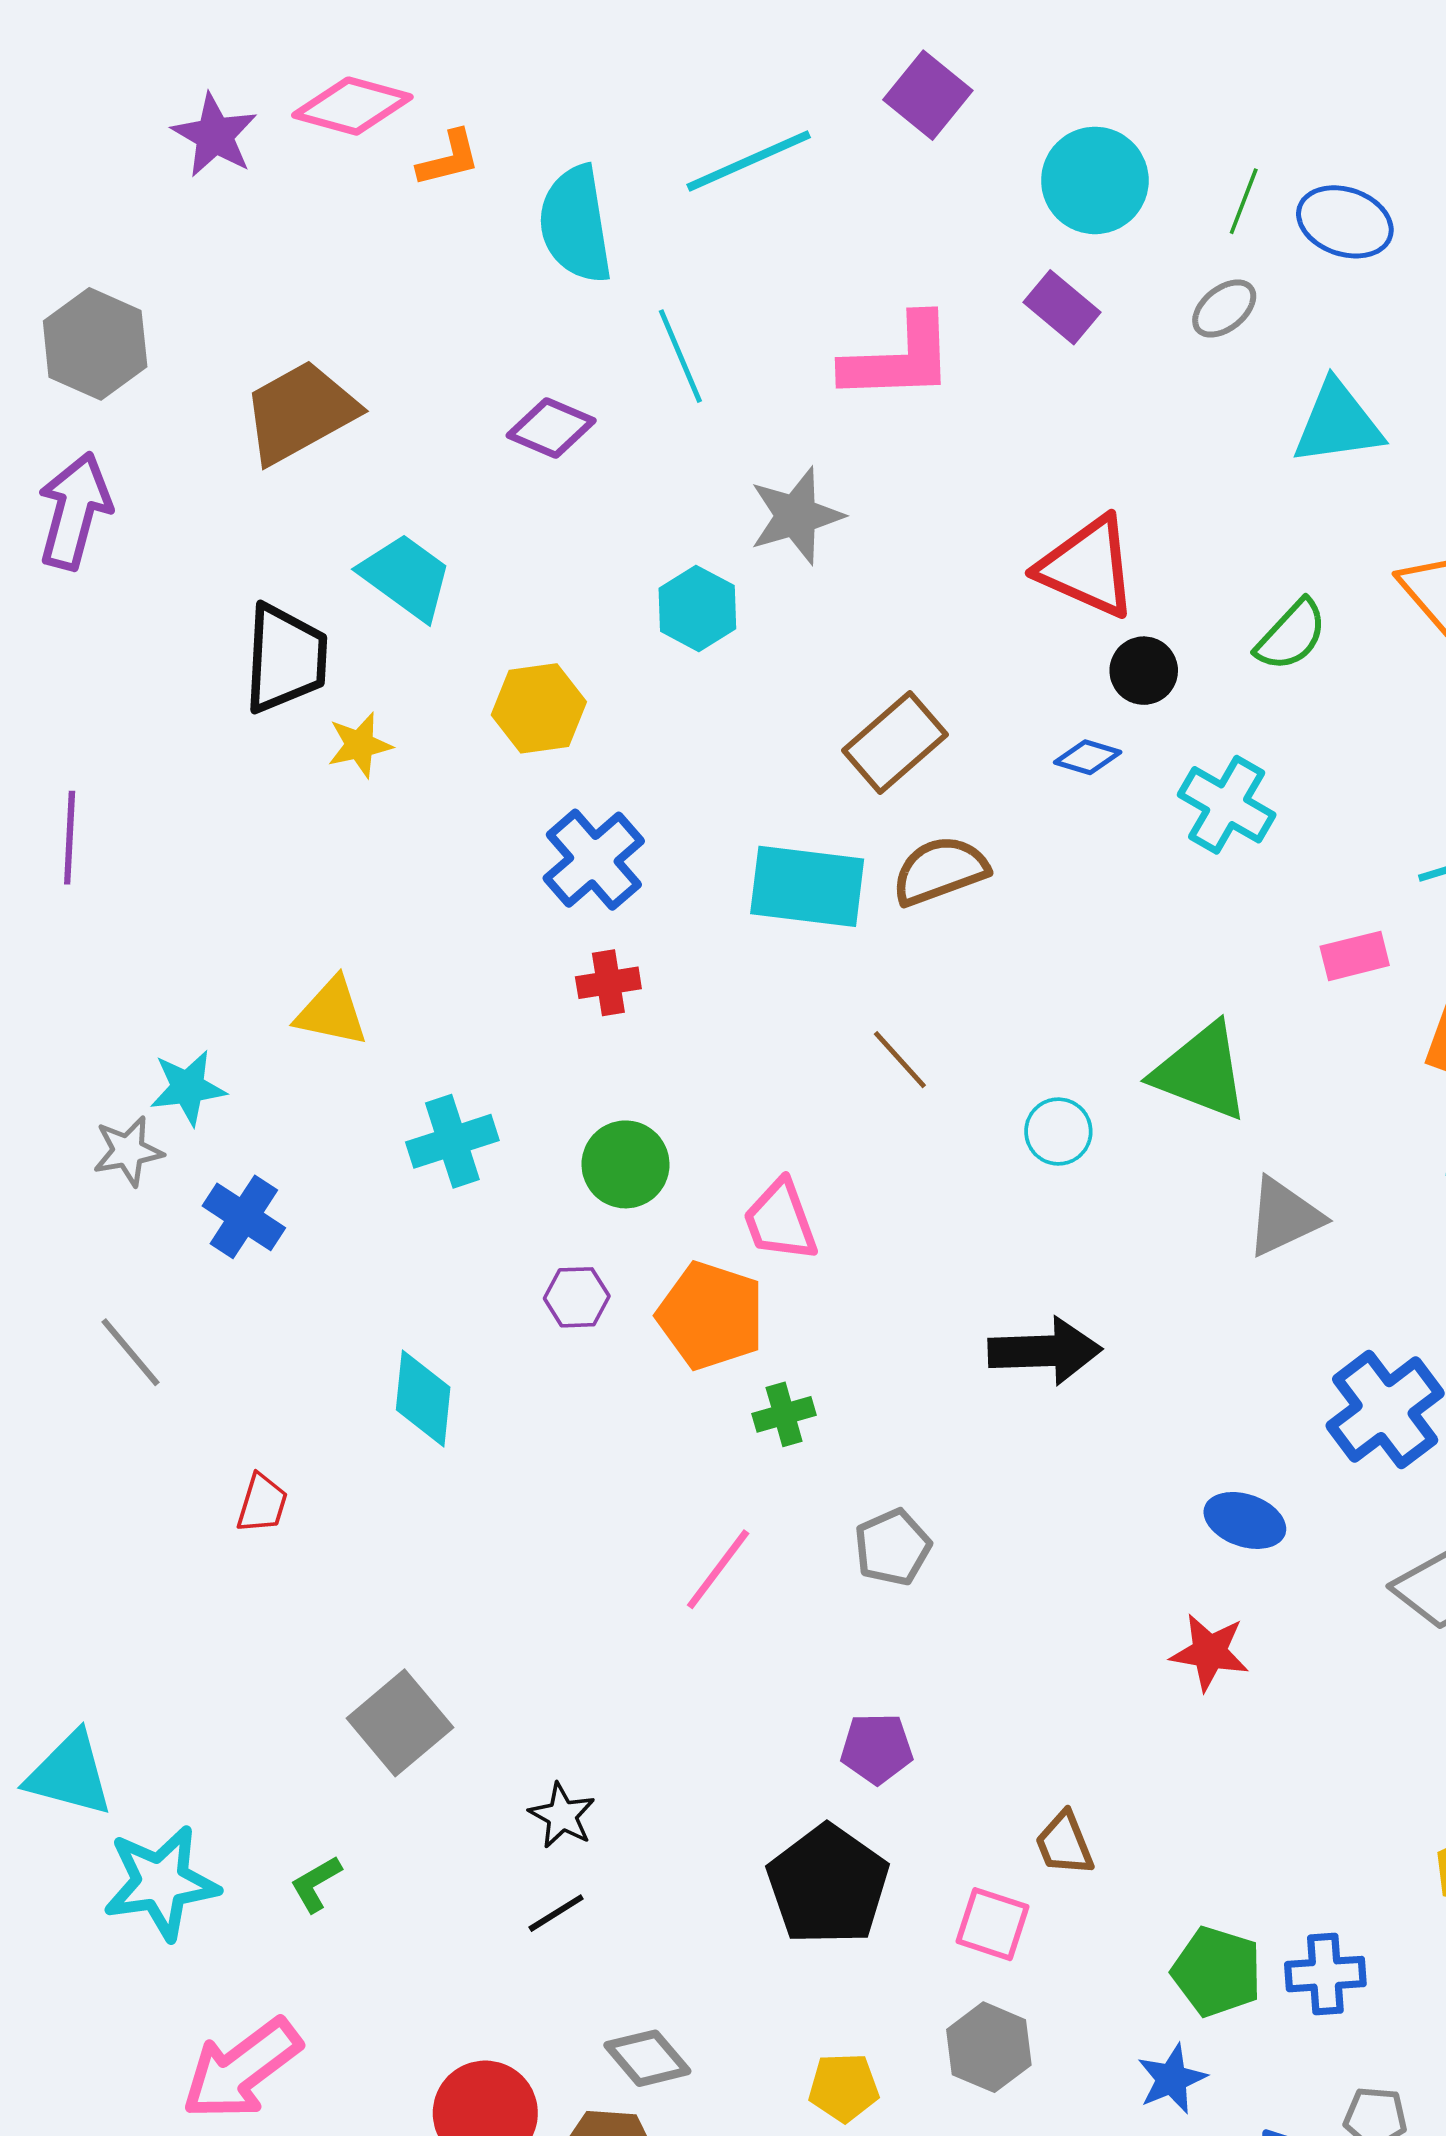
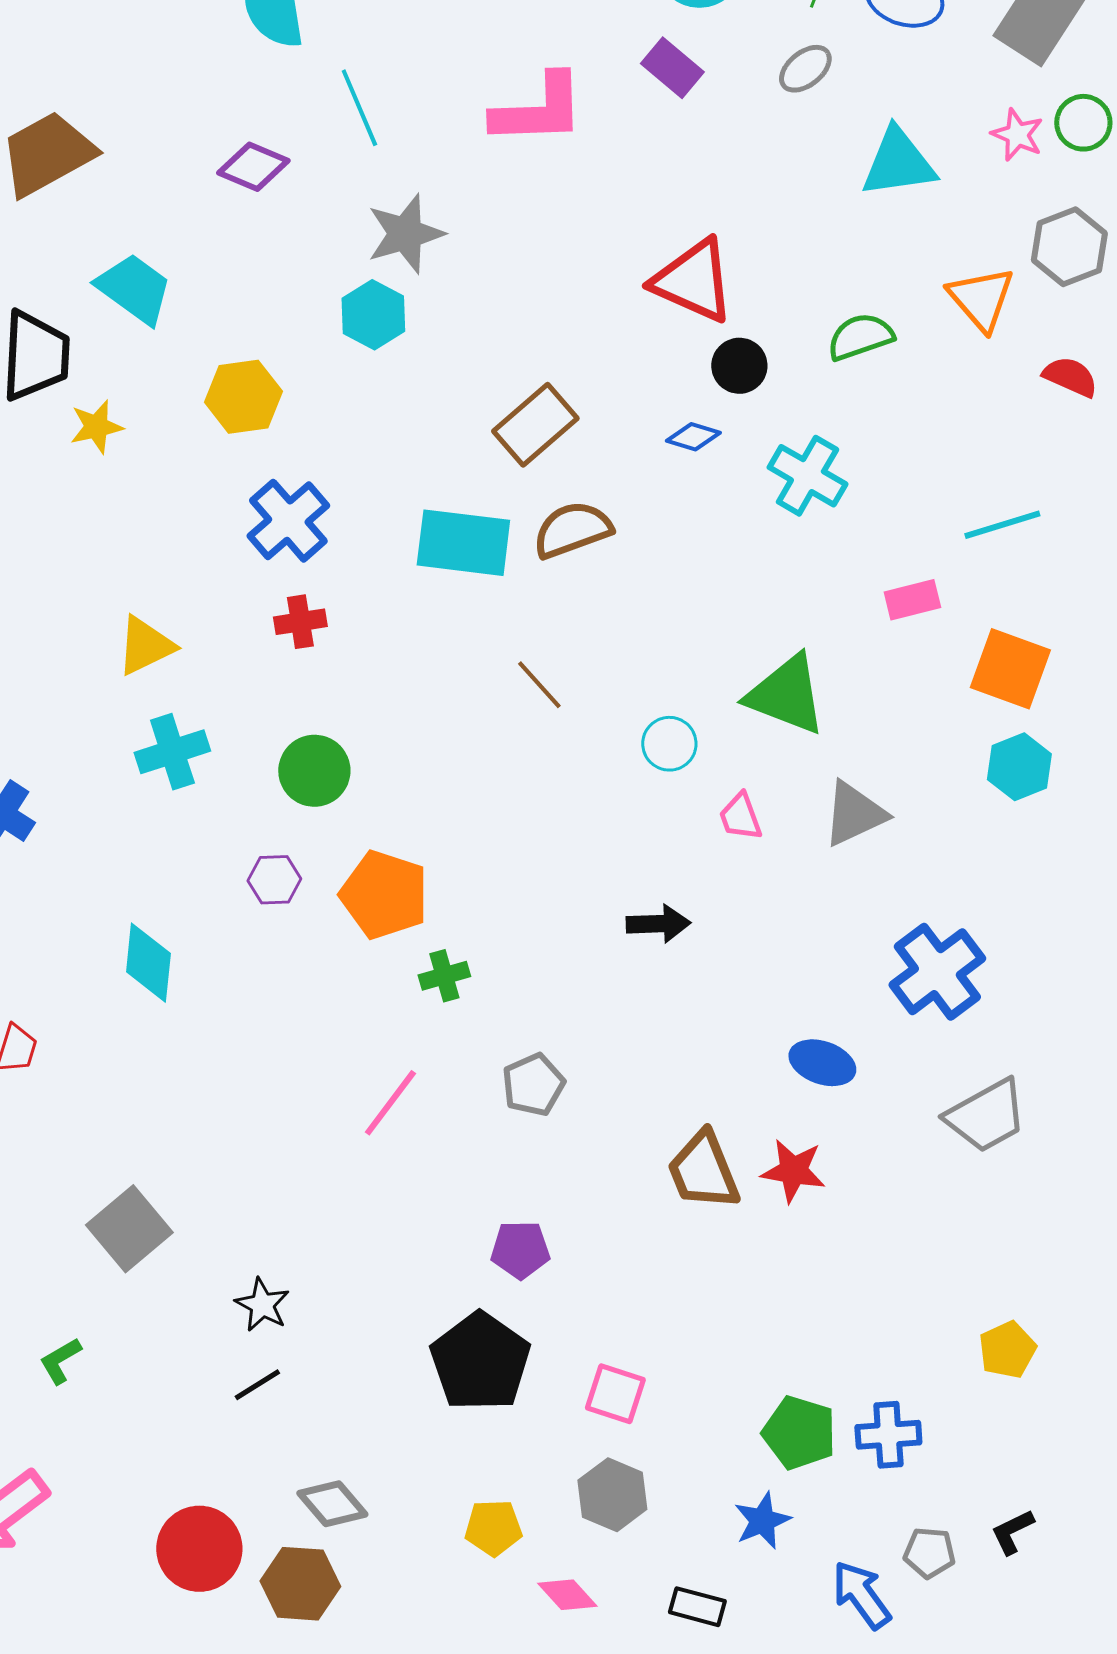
gray star: (796, 516) -> (405, 234), moved
green semicircle: (1291, 635) -> (860, 337), turned -152
yellow triangle: (332, 1012) -> (145, 646), moved, turned -38
pink trapezoid: (780, 1221) -> (740, 817), moved, size x0.7
black arrow: (1045, 1351) -> (658, 924), size x0.7
brown trapezoid: (1064, 1844) -> (703, 1171), moved, size x1.5

